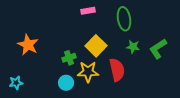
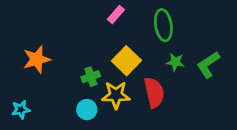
pink rectangle: (88, 11) -> (116, 15), turned -40
orange star: (28, 45) -> (37, 59), turned 30

